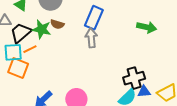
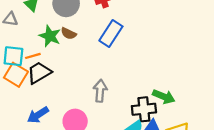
green arrow: (147, 27) -> (164, 97), moved
black trapezoid: (21, 33) -> (39, 73), moved
gray arrow: (91, 38) -> (100, 91), moved

